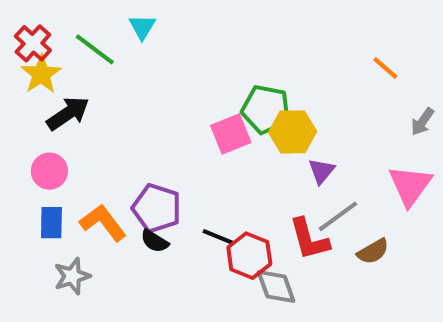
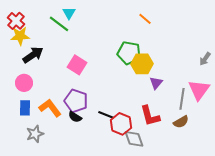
green line: (95, 49) -> (59, 24), moved
orange line: (385, 68) -> (145, 19), moved
yellow star: (41, 74) -> (20, 36), turned 30
pink square: (231, 134) -> (77, 65), moved, turned -36
gray line: (338, 216) -> (182, 99), moved, turned -45

